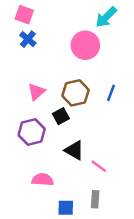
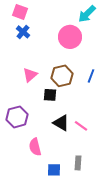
black square: (61, 116) -> (50, 95), turned 32
purple hexagon: (32, 132) -> (17, 117), moved
pink line: (99, 166) -> (81, 126), moved
pink semicircle: (43, 180) -> (35, 147), turned -108

